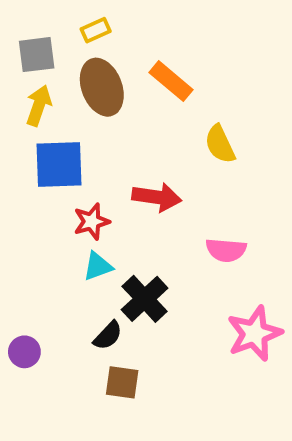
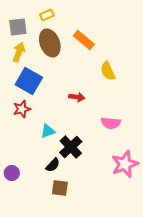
blue square: (59, 165) -> (29, 81), turned 32
red arrow: (157, 197) -> (77, 97), size x0.7
red star: (92, 222) -> (22, 109), moved

